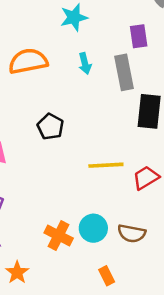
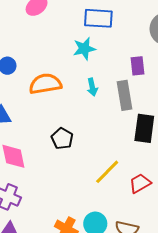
yellow line: (106, 165) -> (107, 172), turned -44

